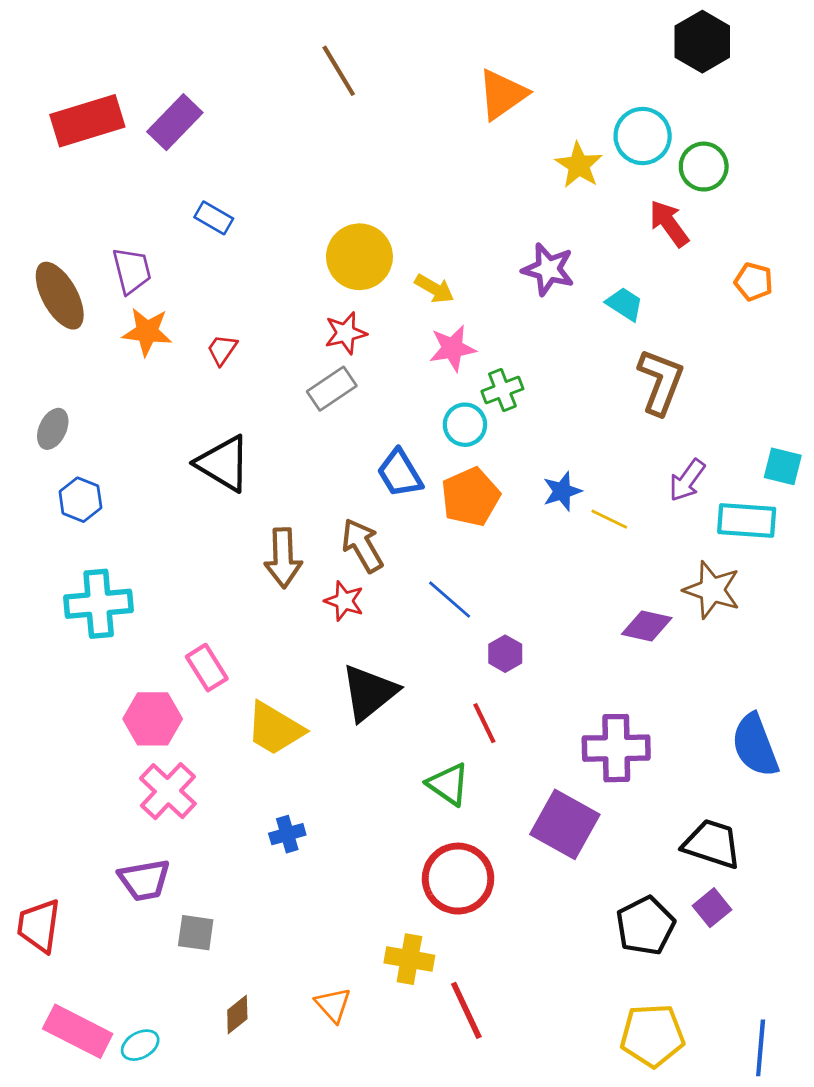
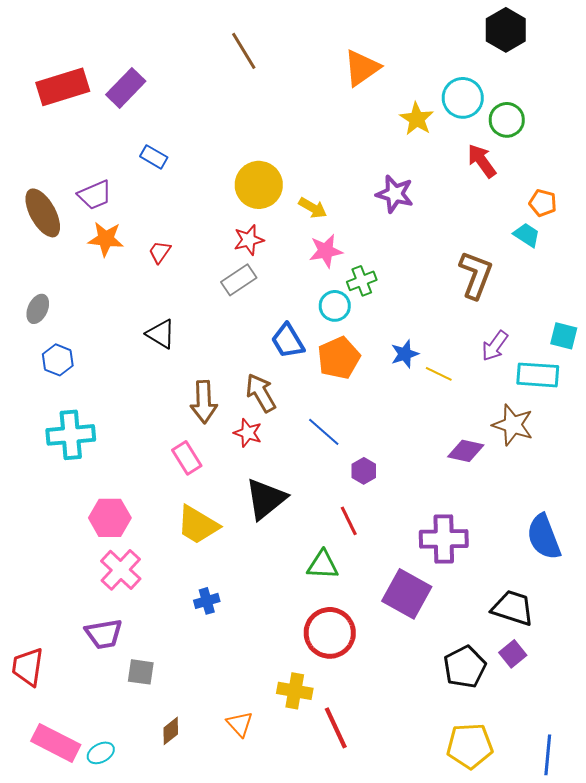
purple trapezoid: (132, 271) -> (95, 195), turned 81
cyan trapezoid: (625, 304) -> (527, 235), moved
black triangle: (223, 464) -> (161, 334), size x0.7
pink rectangle: (207, 668) -> (187, 458), moved
green triangle: (448, 784) -> (323, 565), turned -32

